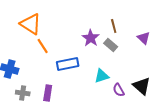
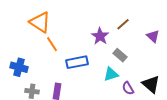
brown line: (114, 26) -> (123, 24), turned 64
gray rectangle: (111, 45) -> (120, 55), moved

